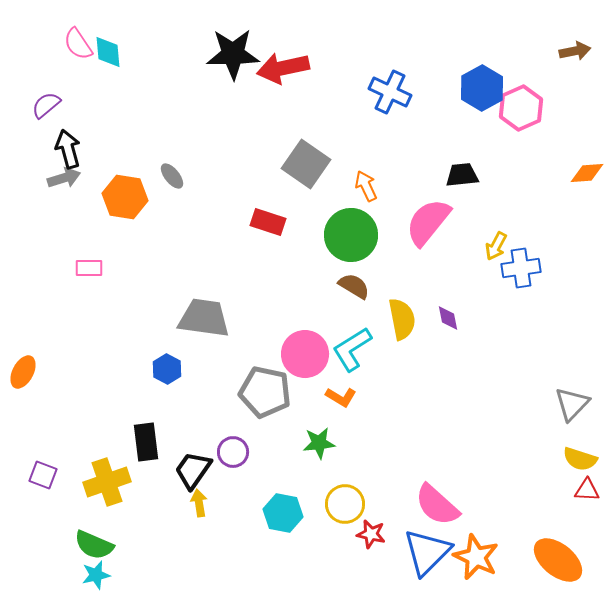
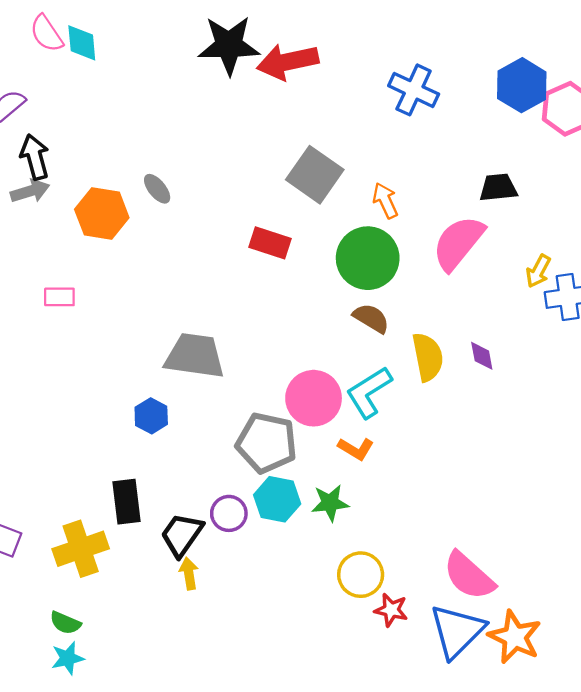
cyan hexagon: (283, 513) -> (277, 499), moved
green semicircle: (94, 545) -> (65, 623), size x0.7

